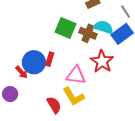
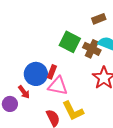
red arrow: (22, 72) -> (24, 92), moved
pink triangle: (76, 75) -> (58, 86), moved

